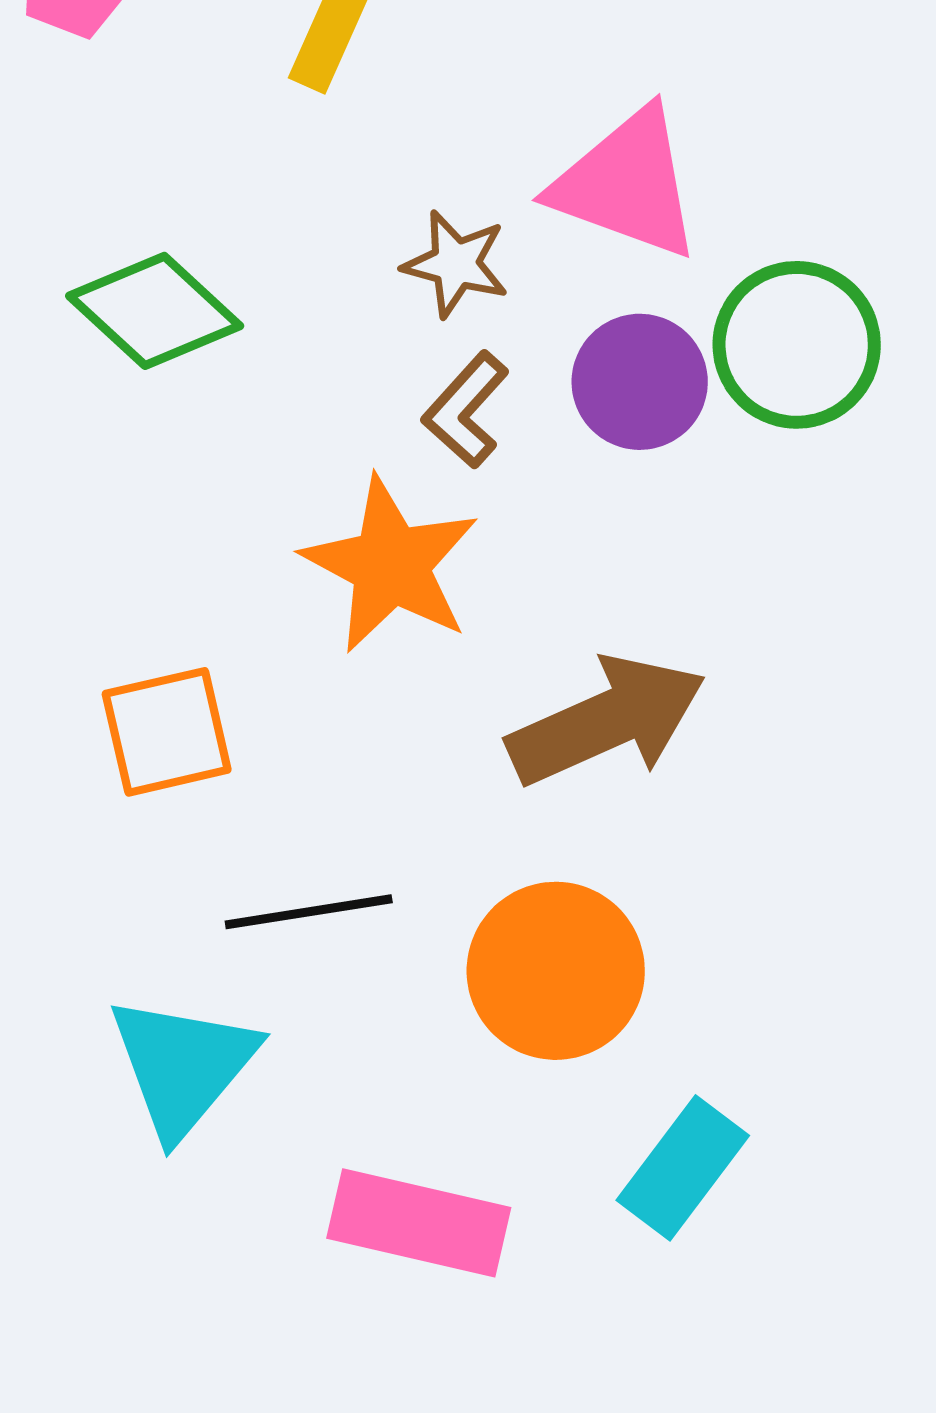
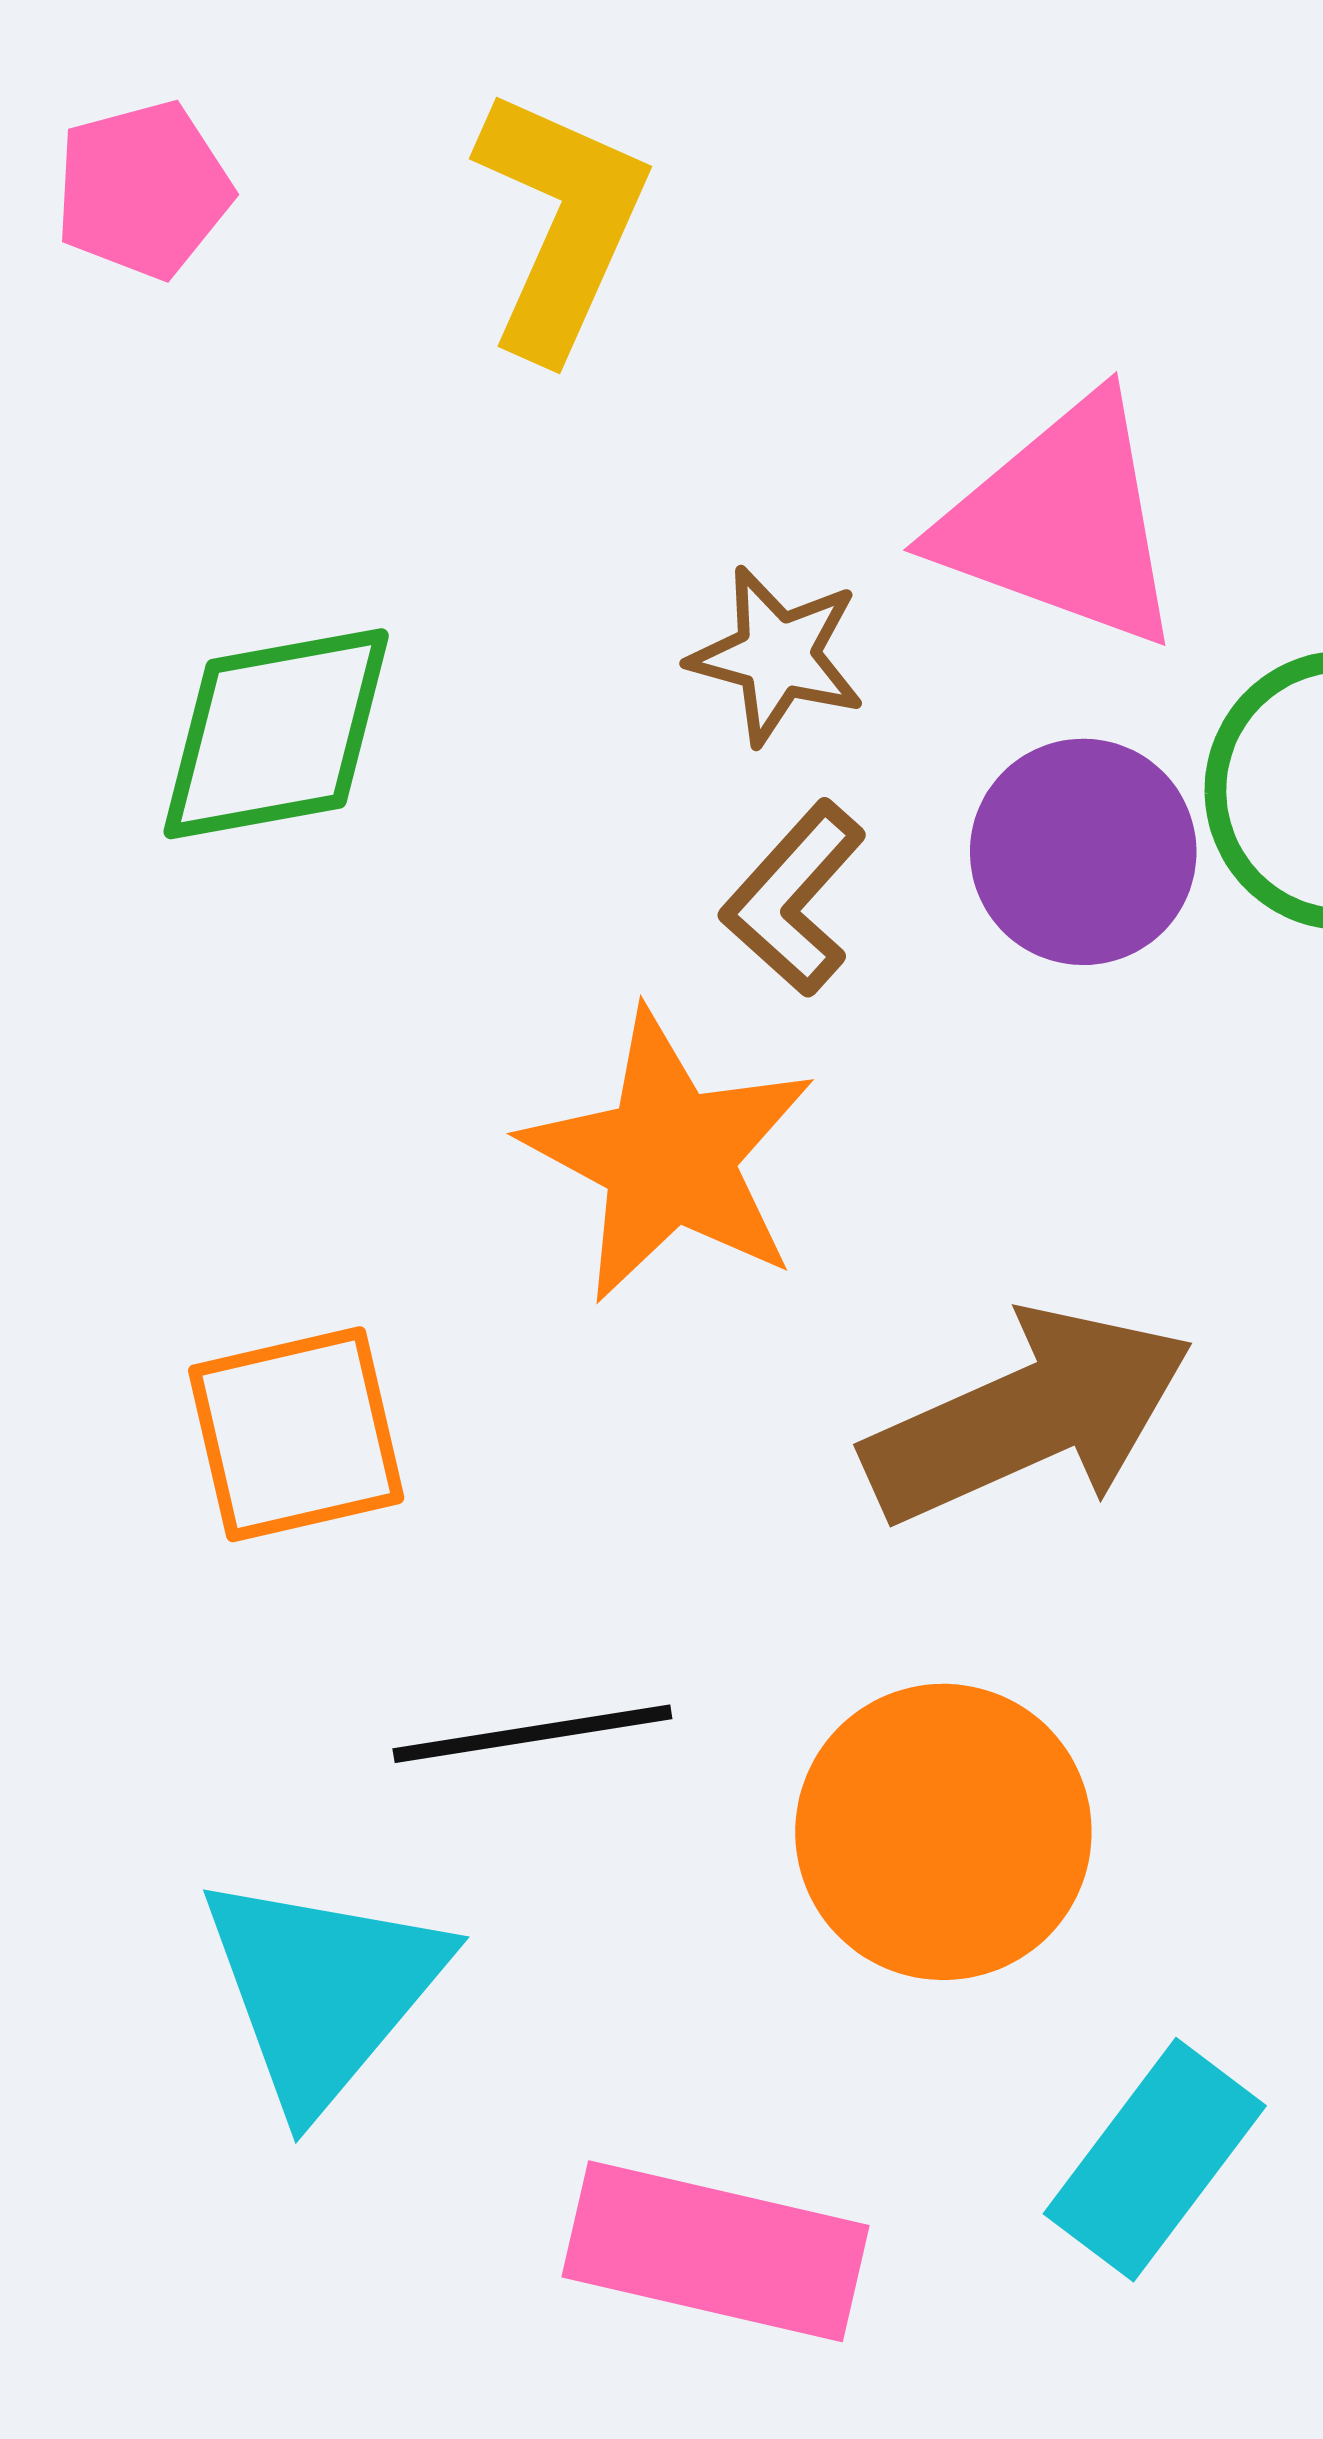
green diamond: (155, 311) -> (276, 734), turned -53

